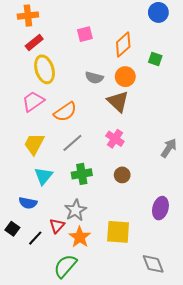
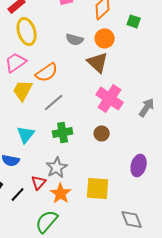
pink cross: (115, 139) -> (110, 98), moved, size x1.5
yellow trapezoid: (34, 144) -> (23, 90), moved

